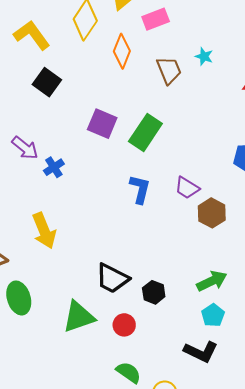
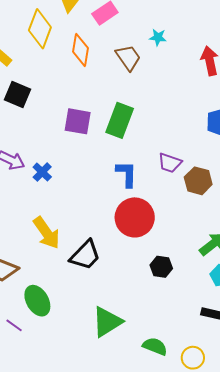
black trapezoid: (112, 278) -> (85, 255), moved, turned -60
green triangle: (79, 317) -> (107, 322), moved
red circle: (124, 325) -> (135, 217), moved, size x1.8

